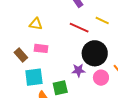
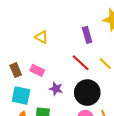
yellow triangle: (36, 24) -> (41, 37), moved
purple star: (78, 70) -> (56, 89), moved

